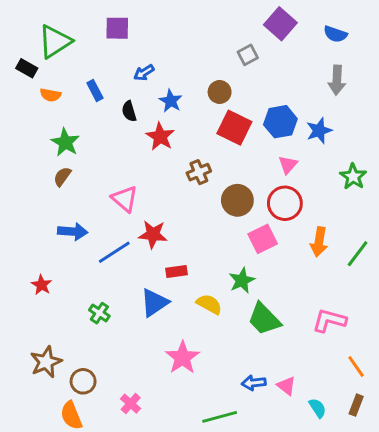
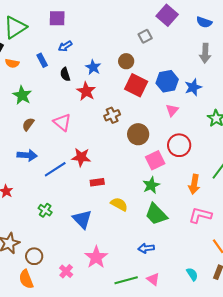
blue arrow: (144, 73) -> (65, 46), moved
brown semicircle: (62, 177) -> (28, 124), moved
pink triangle: (125, 199) -> (62, 122), moved
red circle: (285, 203) -> (179, 145), moved
orange arrow: (319, 242) -> (194, 184), moved
green star: (242, 280) -> (151, 185), moved
blue triangle: (154, 303) -> (82, 219), moved, turned -40
pink star: (182, 358) -> (96, 257), moved
blue arrow: (254, 383) -> (146, 248), moved
pink triangle: (286, 386) -> (153, 279), moved

